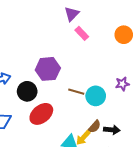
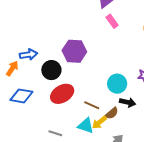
brown line: (76, 92) -> (92, 105), moved
black arrow: (112, 130) -> (128, 102), moved

